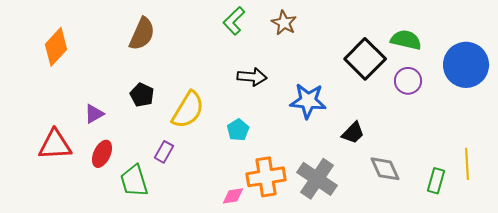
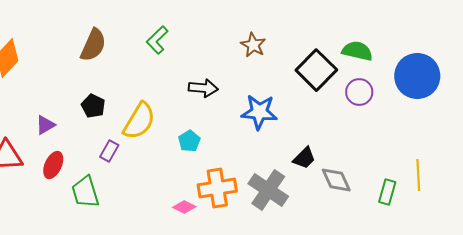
green L-shape: (234, 21) -> (157, 40), moved
brown star: (284, 23) -> (253, 45), moved
black trapezoid: (353, 133) -> (304, 158), moved
purple rectangle: (164, 152) -> (109, 151), moved
pink diamond: (233, 196) -> (184, 207), turned 35

